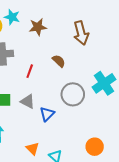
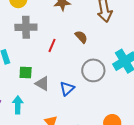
gray triangle: (28, 101) -> (42, 84), moved

